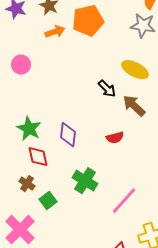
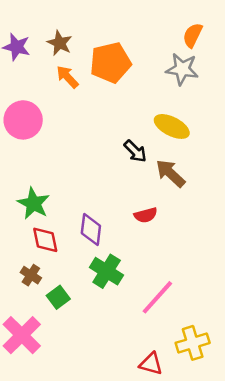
orange arrow: (55, 32) -> (67, 77), turned -114
pink circle: (21, 65) -> (23, 120), size x1.5
purple diamond: (68, 135) -> (91, 230), moved

